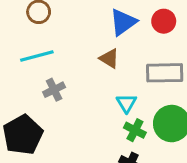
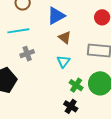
blue triangle: (123, 22) -> (56, 16), moved
cyan triangle: (126, 103) -> (63, 62), moved

